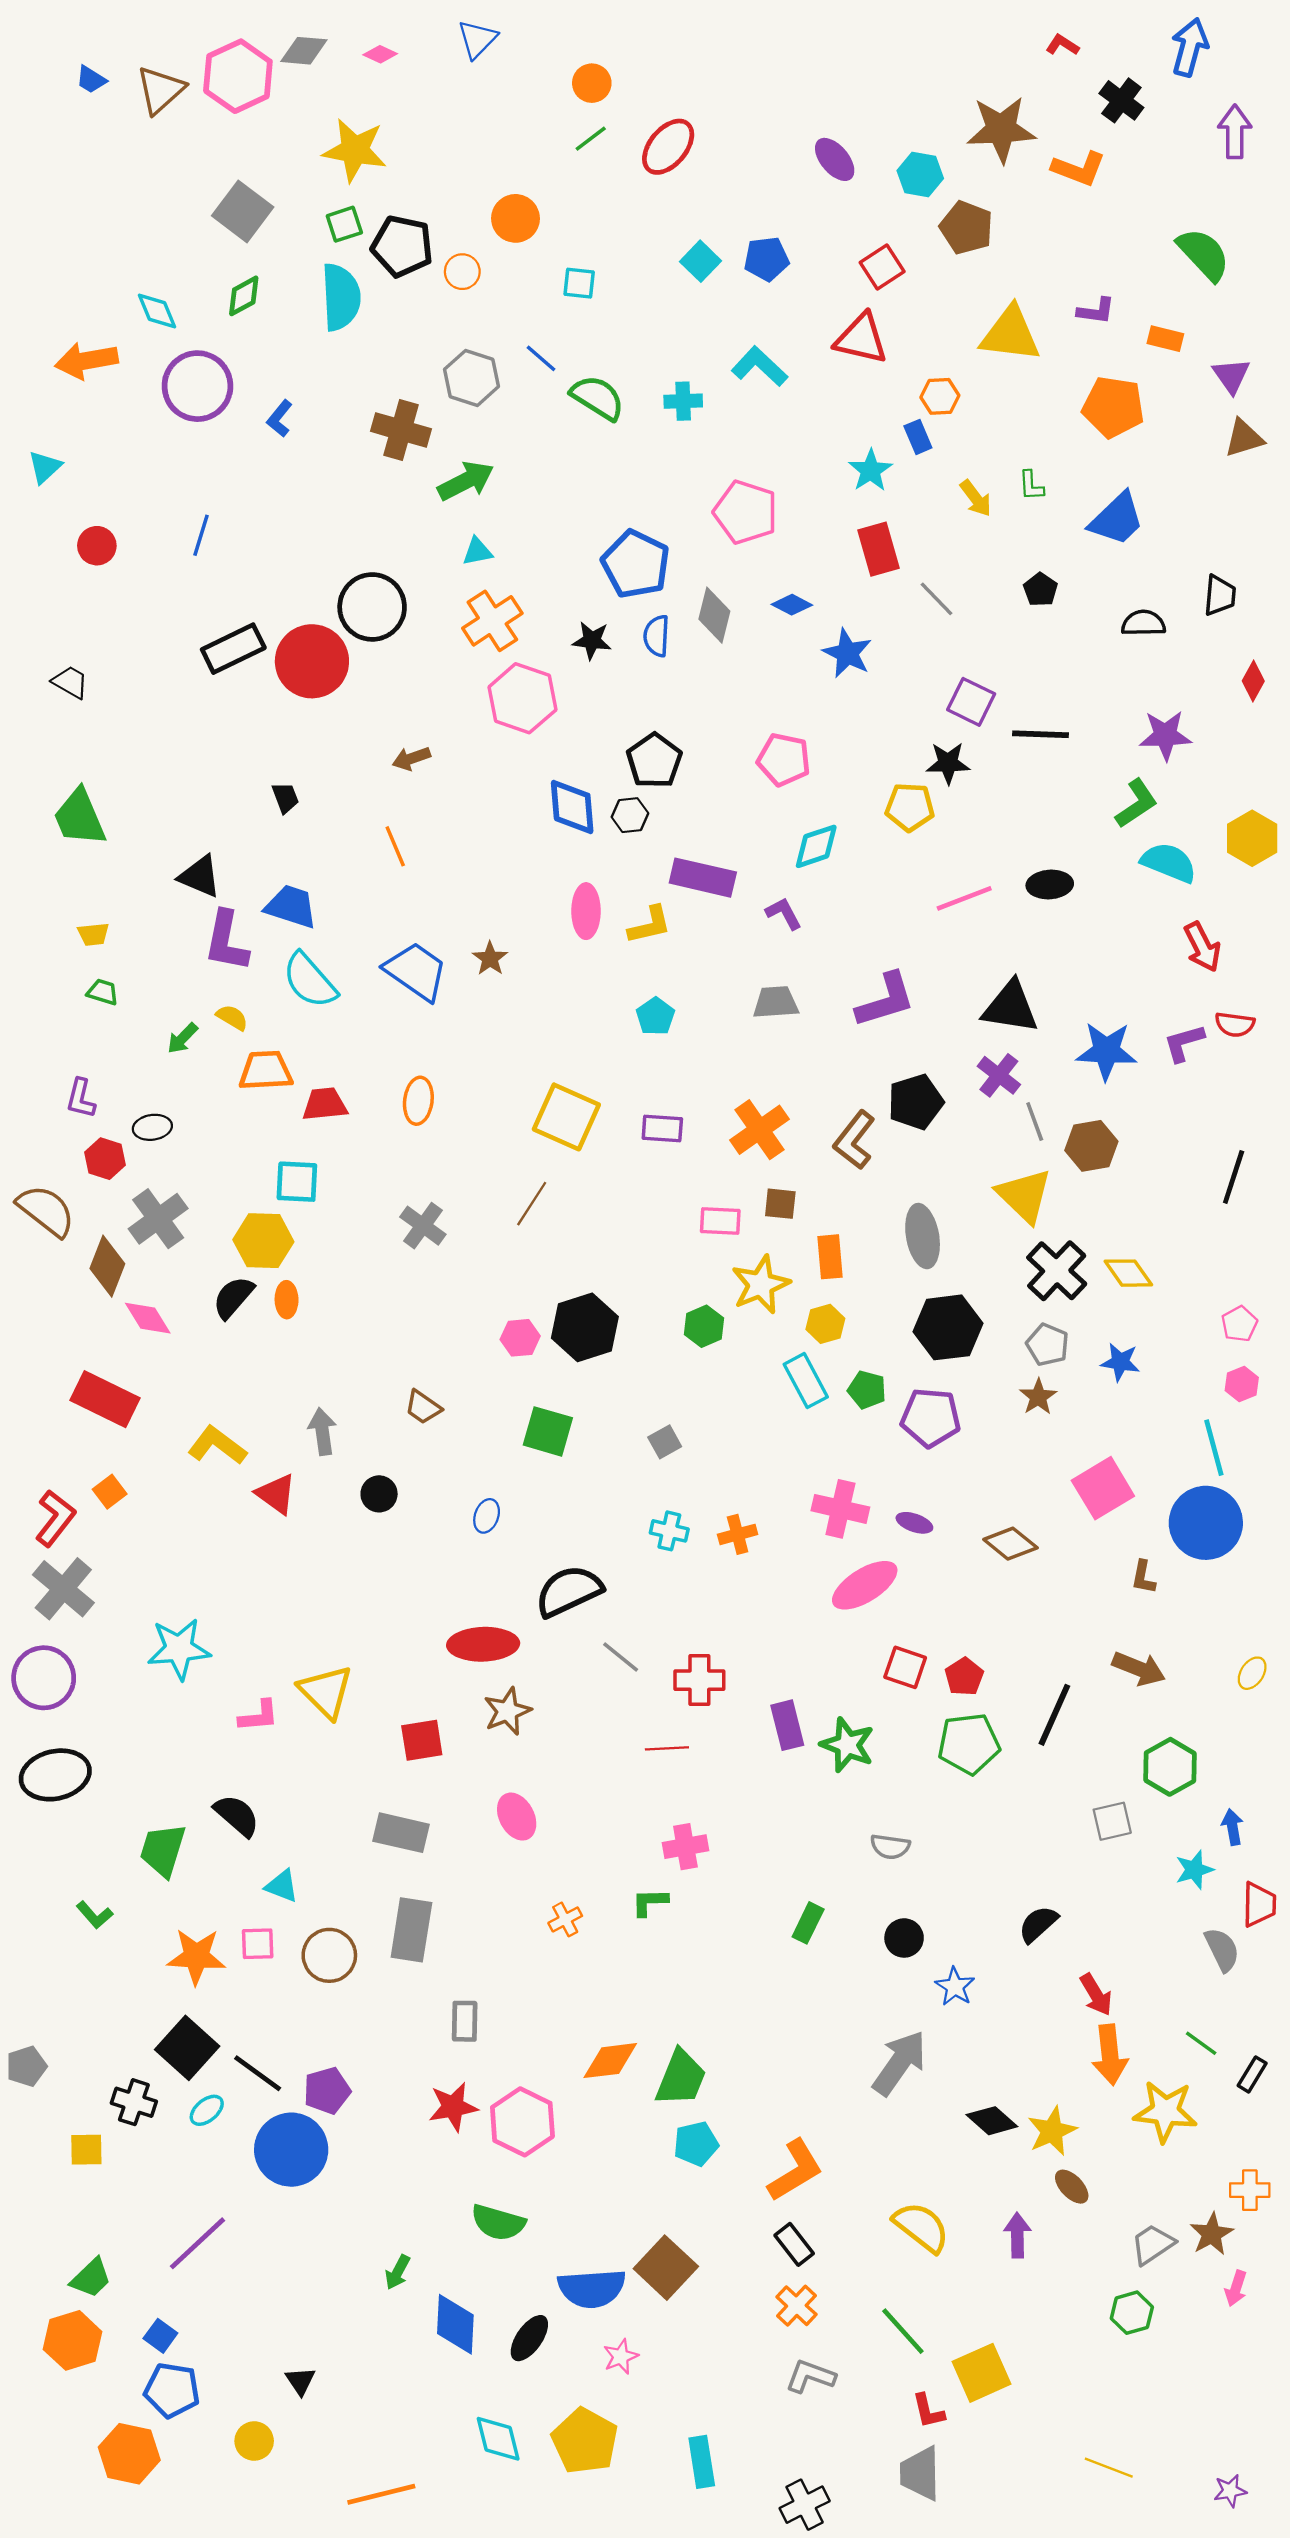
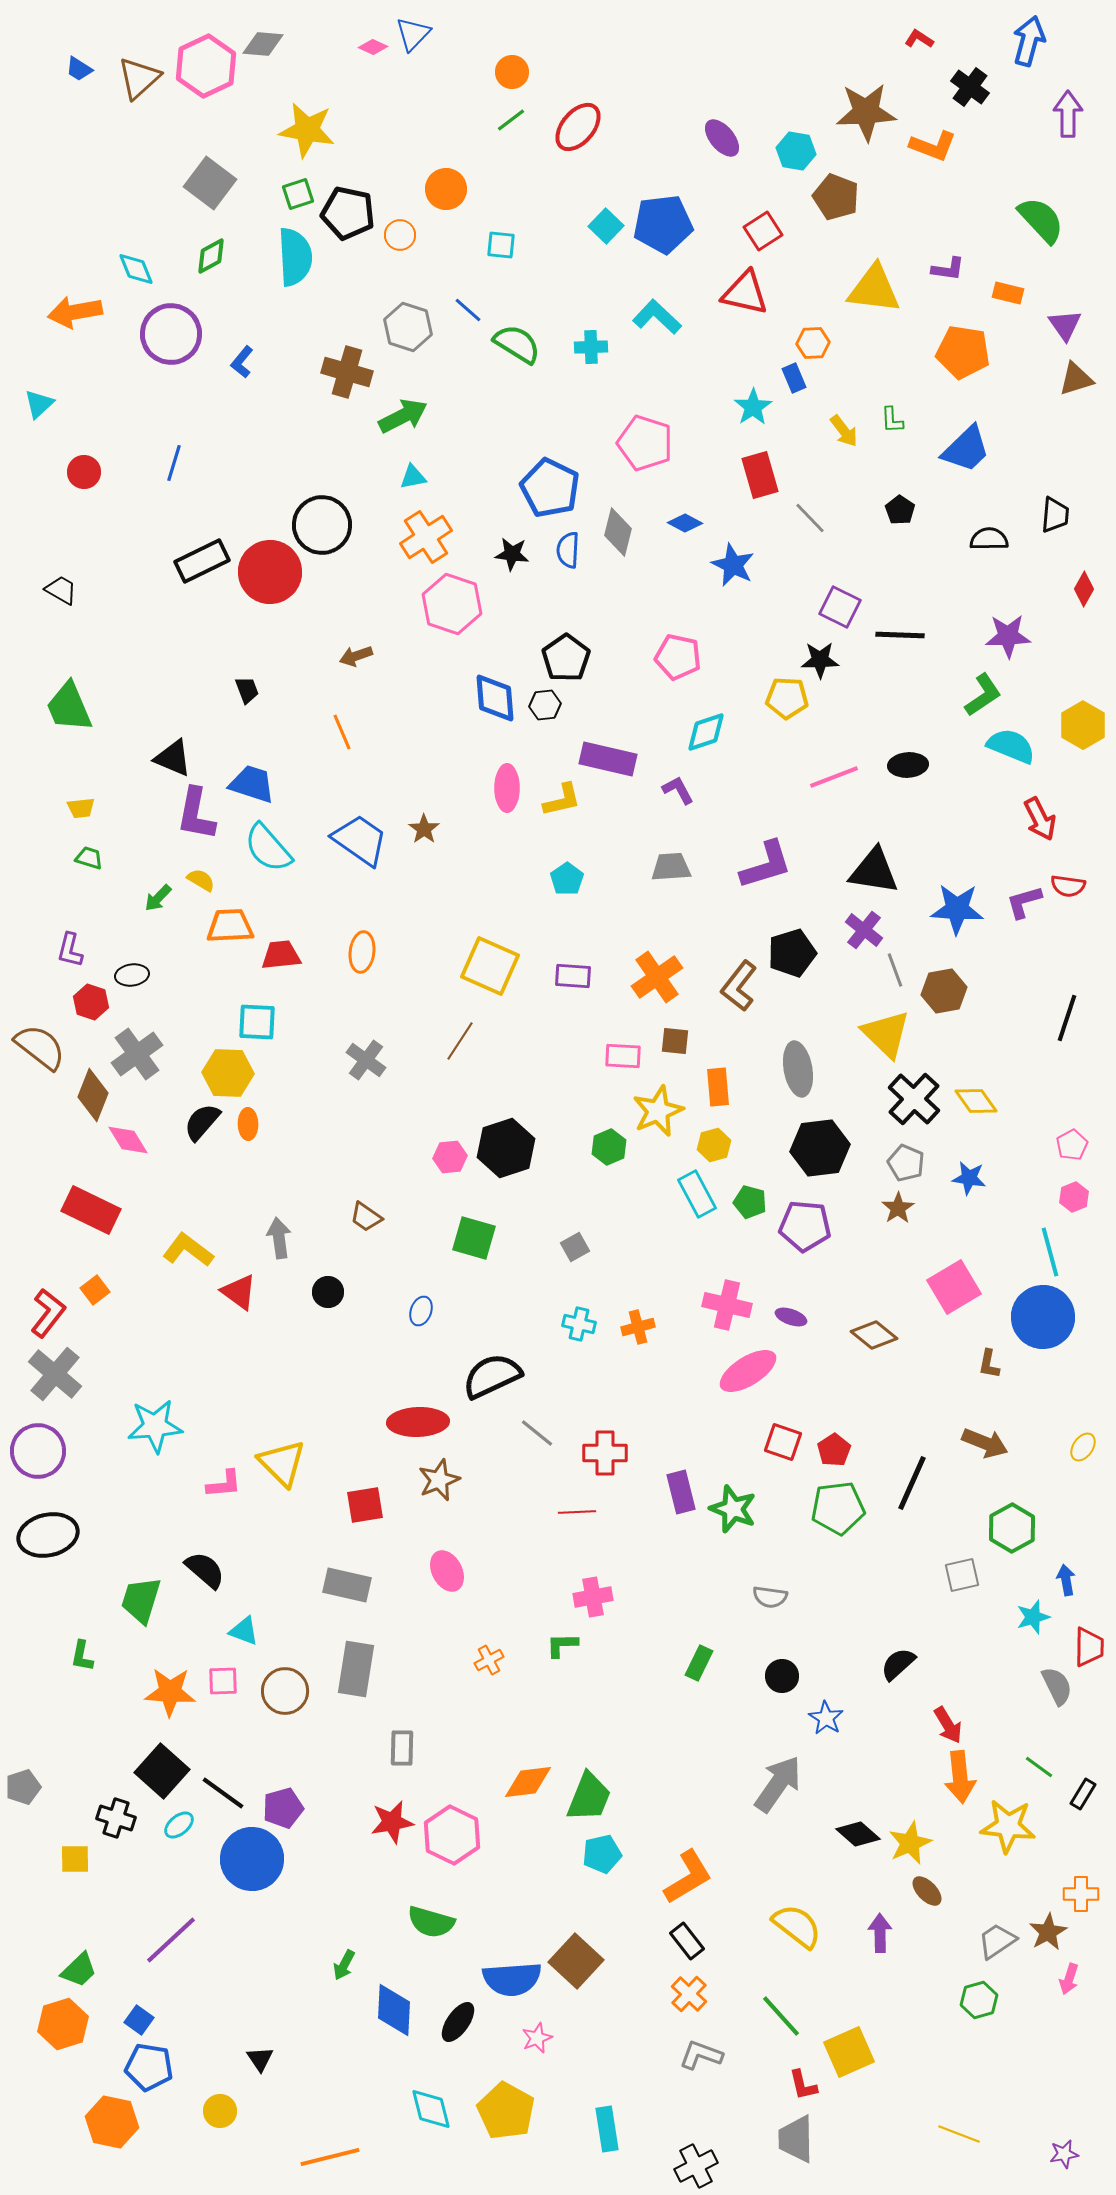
pink diamond: (380, 54) -> (373, 47), moved
blue pentagon: (766, 259) -> (663, 224), size x1.5
green L-shape: (95, 1915) -> (82, 1656), turned 52

